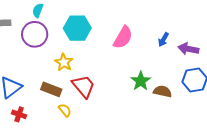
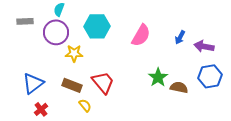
yellow star: (64, 62) -> (74, 53), moved, turned -30
red cross: (19, 114) -> (41, 109), turned 32

